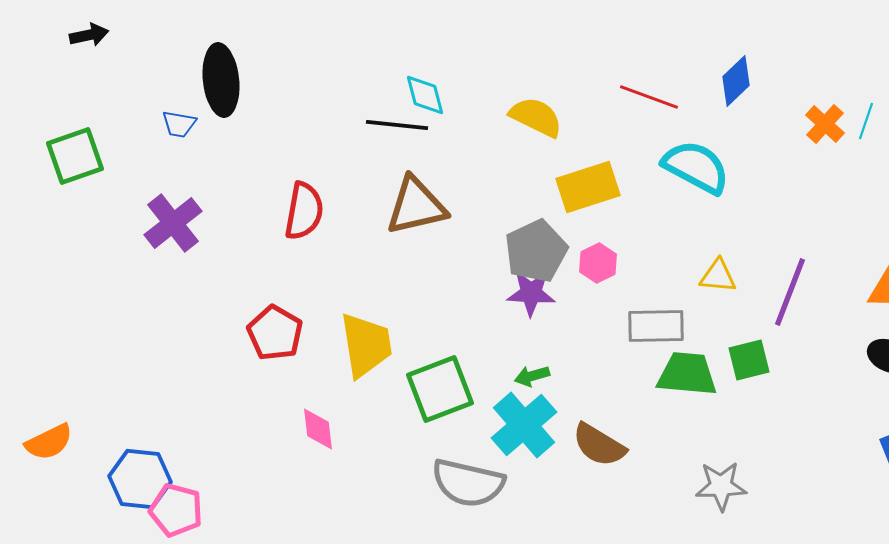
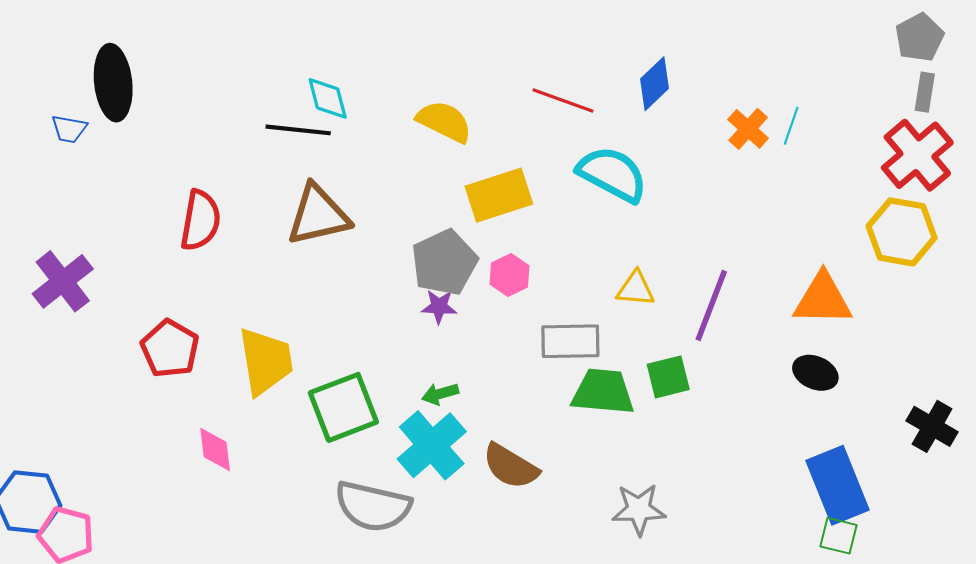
purple cross: (173, 223) -> (63, 281), moved
purple star: (531, 293) -> (439, 307), size x0.7

